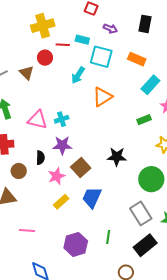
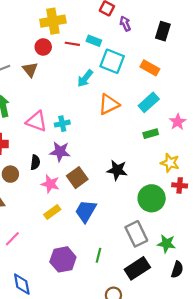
purple arrow: (110, 29) -> (125, 24), moved, turned -144
red circle: (45, 58) -> (43, 47), moved
cyan rectangle: (150, 85) -> (149, 102), moved
pink star: (56, 176) -> (50, 184), turned 30
pink line: (27, 230) -> (12, 239), turned -56

